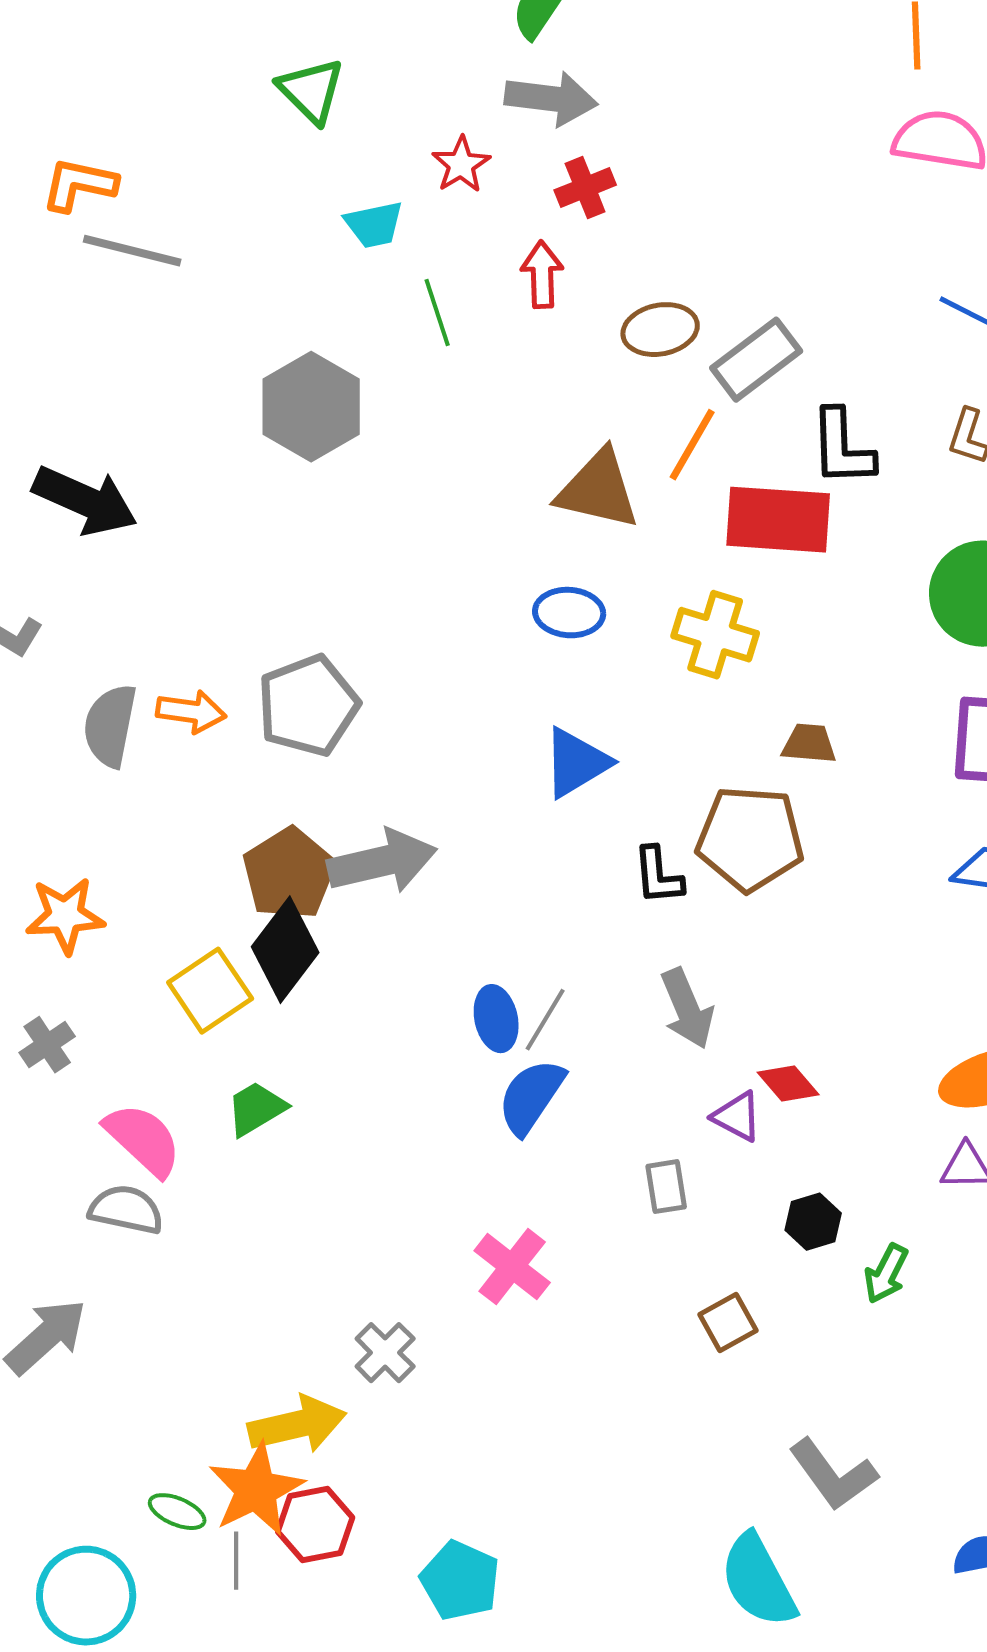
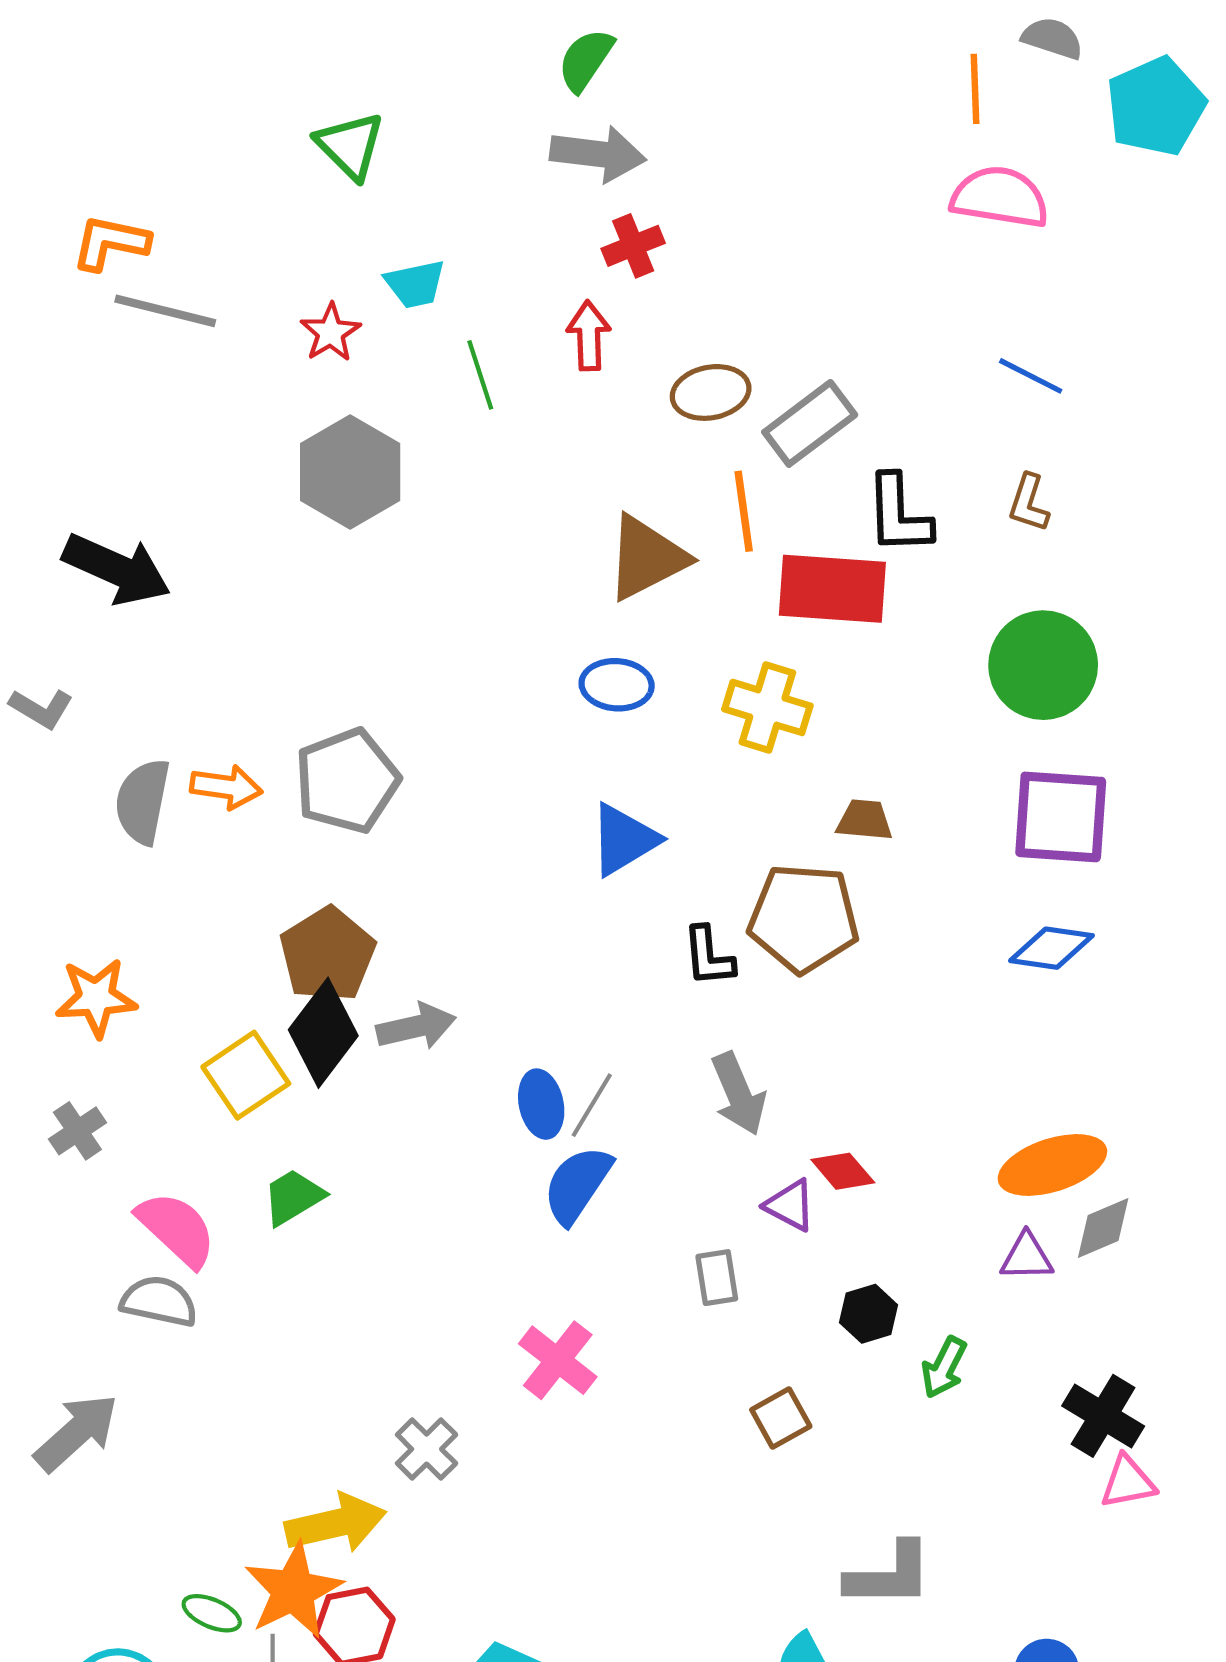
red star: (461, 165) -> (330, 333), moved
orange line: (692, 445) -> (744, 511), turned -38
brown triangle: (598, 490) -> (647, 558), turned -40
gray arrow: (382, 862) -> (416, 1027), moved, size x0.7
gray L-shape: (833, 1475) -> (889, 1575), turned -54

